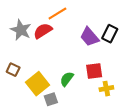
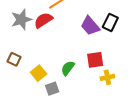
gray star: (21, 30) -> (21, 20), turned 30
yellow square: (38, 84) -> (39, 73), size x0.7

